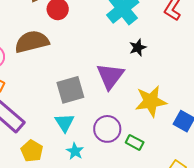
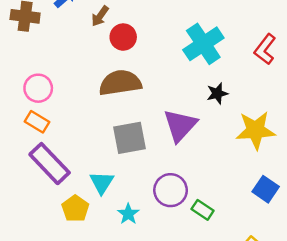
brown semicircle: (32, 42) -> (120, 83), moved
yellow star: (151, 101) -> (256, 130), moved
cyan triangle: (65, 123) -> (102, 182), moved

